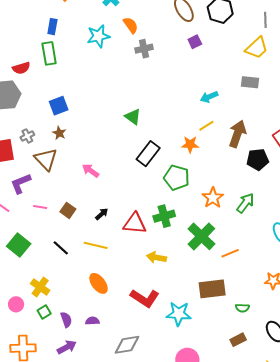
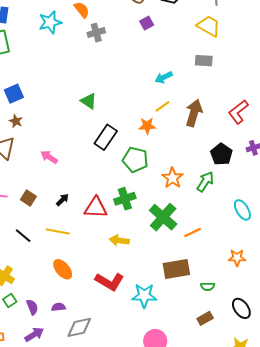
yellow trapezoid: (257, 48) -> (209, 26), turned -105
black pentagon: (258, 159) -> (221, 154), moved, turned -30
gray diamond: (127, 345) -> (79, 327), moved

